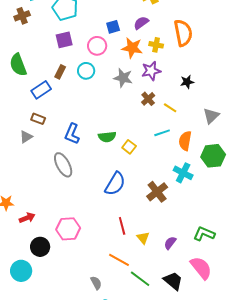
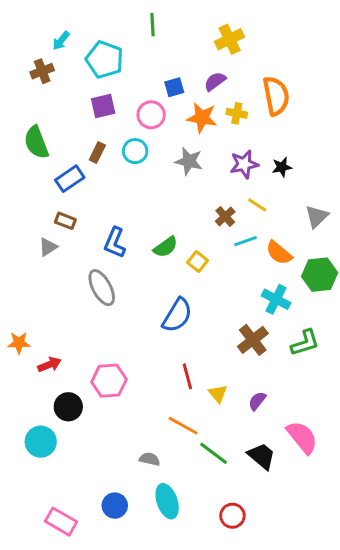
purple star: (151, 71) -> (244, 164), moved
brown cross: (148, 99) -> (225, 216), moved
green semicircle: (107, 137) -> (166, 247), turned -30
orange semicircle: (185, 141) -> (279, 253), turned -60
brown cross: (157, 192) -> (253, 340), moved
green L-shape: (204, 234) -> (305, 343), moved, turned 140
gray semicircle: (96, 283) -> (150, 459), turned -48

